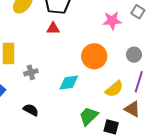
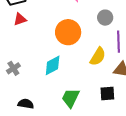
green trapezoid: (89, 116) -> (70, 98), moved

